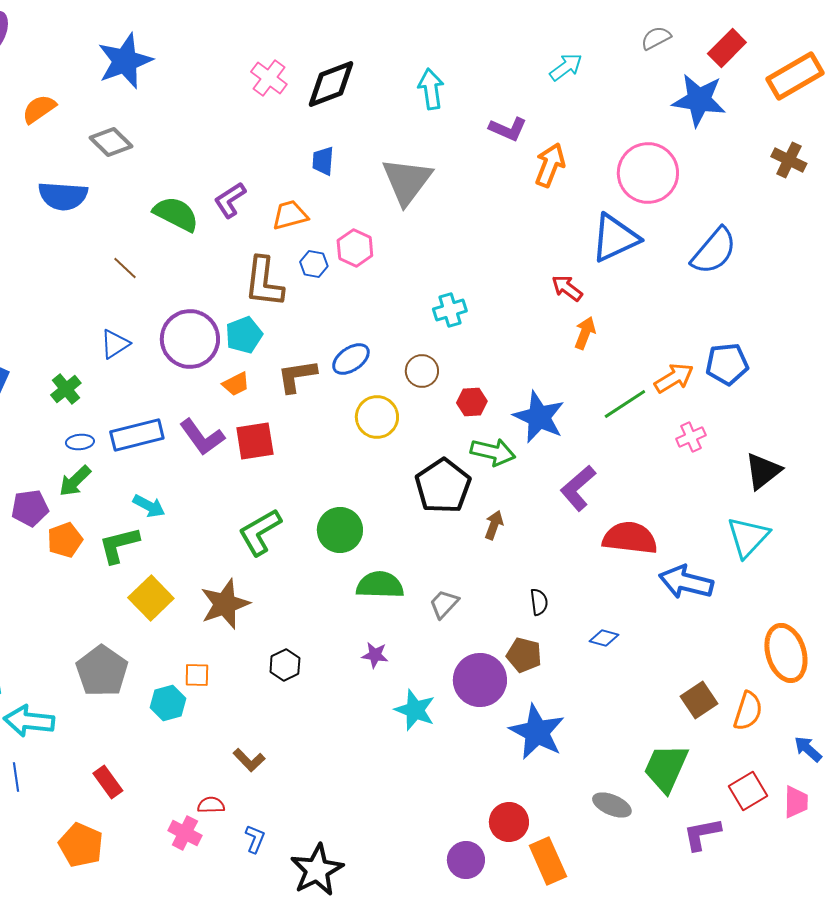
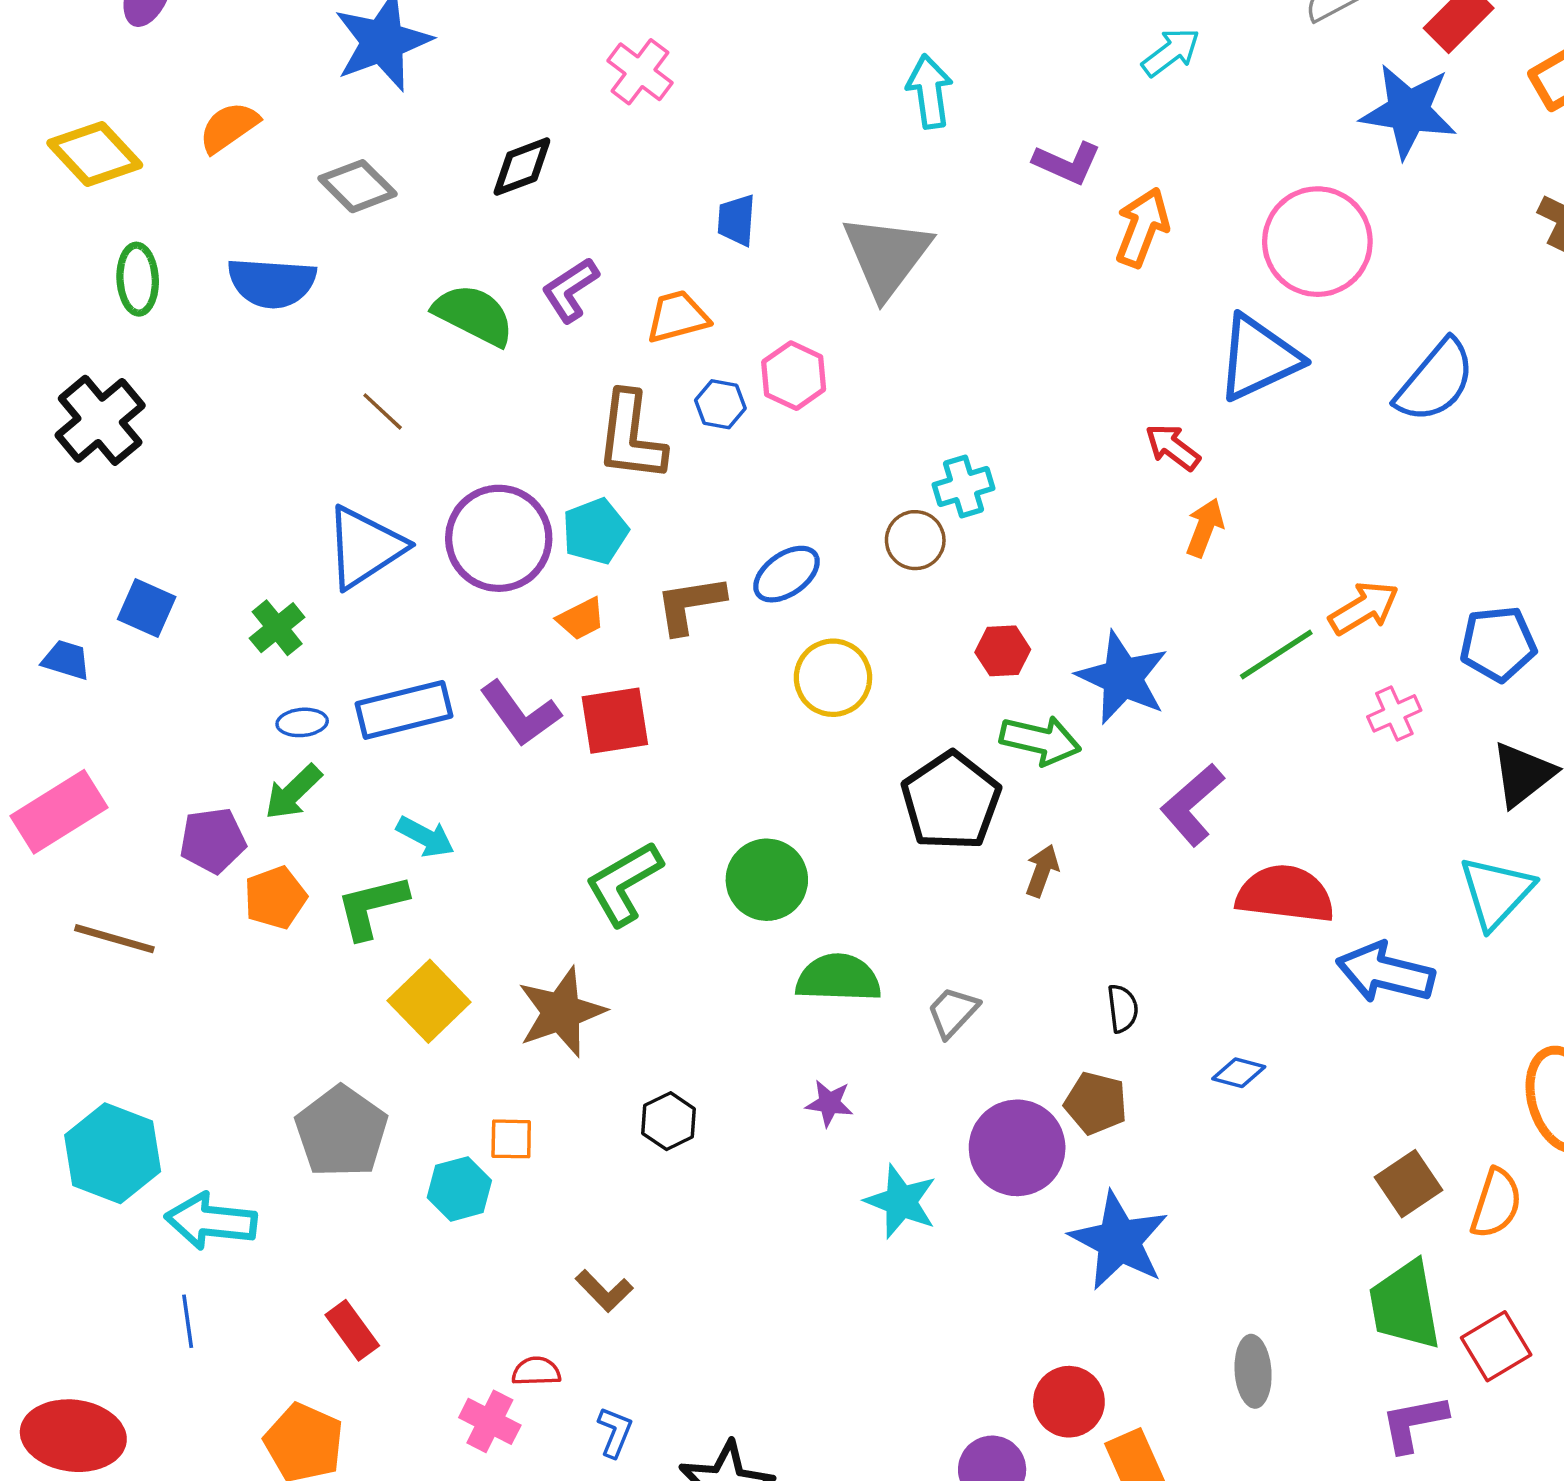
black diamond: (331, 84) -> (522, 167), moved, size x0.7
blue triangle: (115, 344) -> (365, 547), size x1.6
blue pentagon: (727, 364) -> (1498, 644), moved
brown circle: (422, 371) -> (915, 540), moved
green trapezoid: (666, 768) -> (1405, 1305), moved, turned -34
gray ellipse: (612, 805) -> (1253, 1371), turned 63

